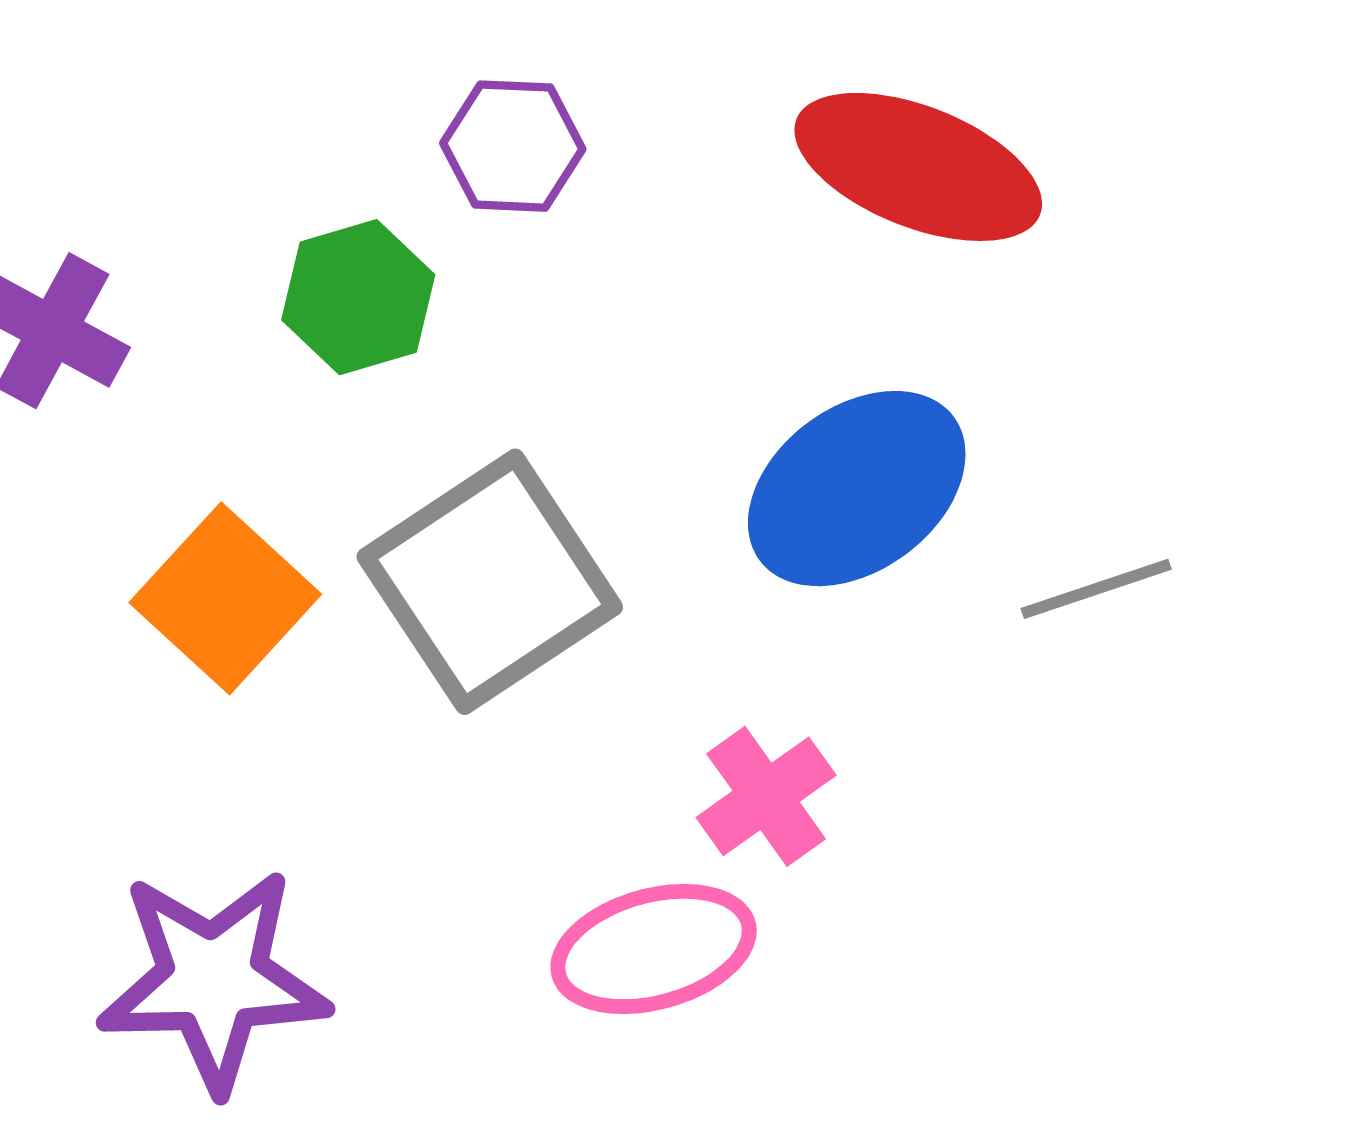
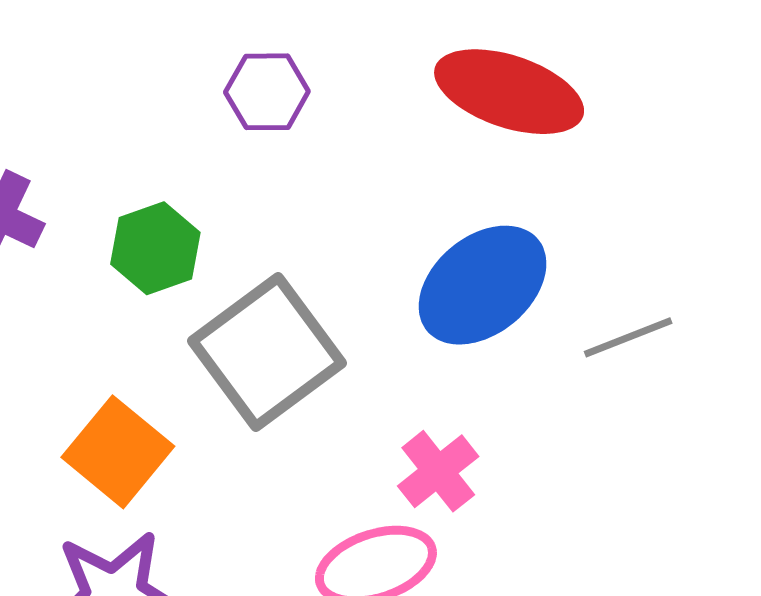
green hexagon: (358, 297) -> (155, 248), moved
orange square: (225, 598) -> (118, 452), moved

